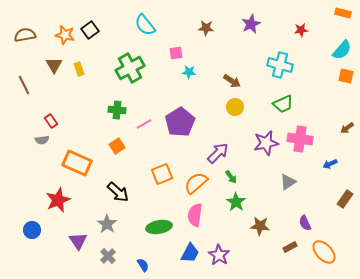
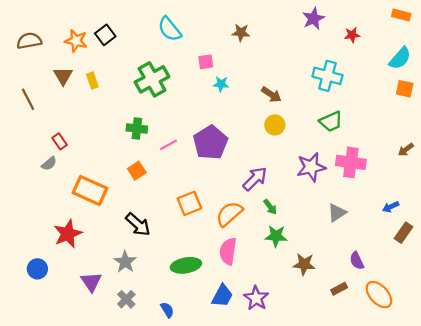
purple star: (251, 24) -> (313, 19), moved
gray semicircle: (42, 140) -> (49, 164), turned -32
blue arrow: (330, 164) -> (391, 207), moved
green star: (236, 202) -> (276, 236), turned -30

